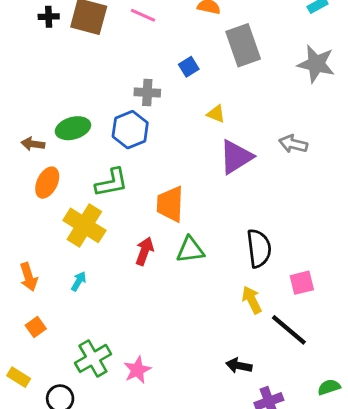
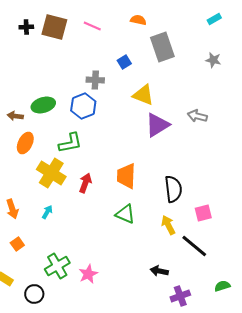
gray star: (316, 64) -> (213, 60), size x0.6
yellow triangle: (216, 114) -> (143, 95), size x1.6
orange trapezoid: (170, 204) -> (126, 176), moved
green triangle: (190, 250) -> (125, 214), moved, turned 30
red arrow: (144, 251) -> (85, 183), moved

